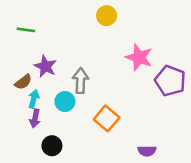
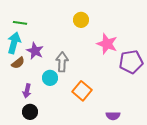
yellow circle: (107, 16) -> (81, 20), moved
purple pentagon: (170, 81) -> (131, 62), turned -30
cyan arrow: (34, 99) -> (14, 43), moved, size x1.5
black circle: (52, 146) -> (30, 112), moved

